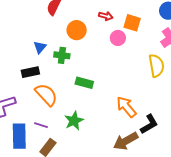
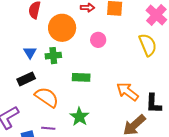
orange circle: (77, 30) -> (62, 28), size x1.4
pink circle: (118, 38) -> (98, 40), moved
black L-shape: (149, 124) -> (154, 104), turned 135

